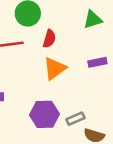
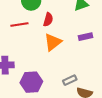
purple hexagon: (44, 114) -> (31, 82), moved

